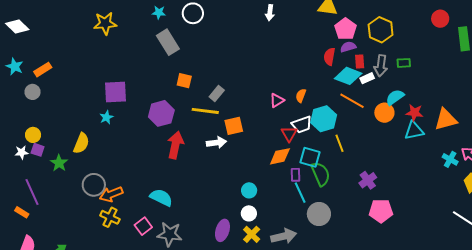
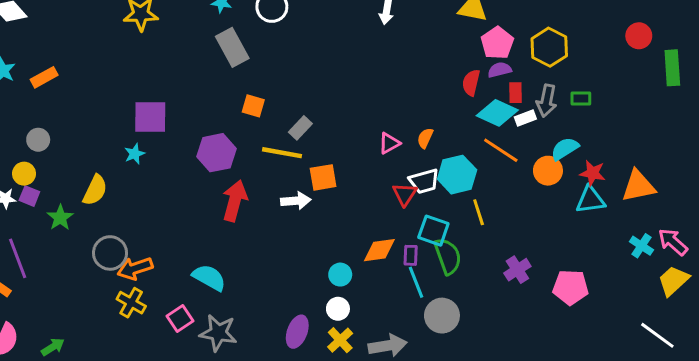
gray circle: (33, 92) -> (38, 140), moved
orange diamond: (280, 156) -> (379, 250), moved
pink pentagon: (381, 211) -> (571, 287), moved

